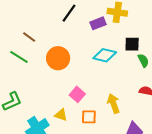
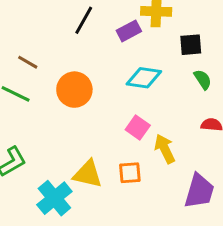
black square: (132, 44) -> (191, 45), moved
pink square: (77, 94) -> (138, 128), moved
yellow triangle: (61, 115) -> (88, 174), size x1.5

